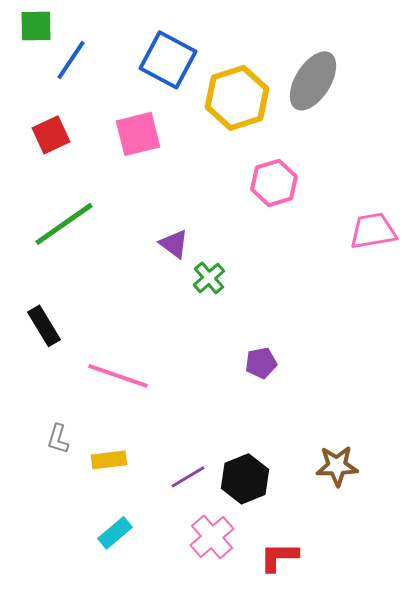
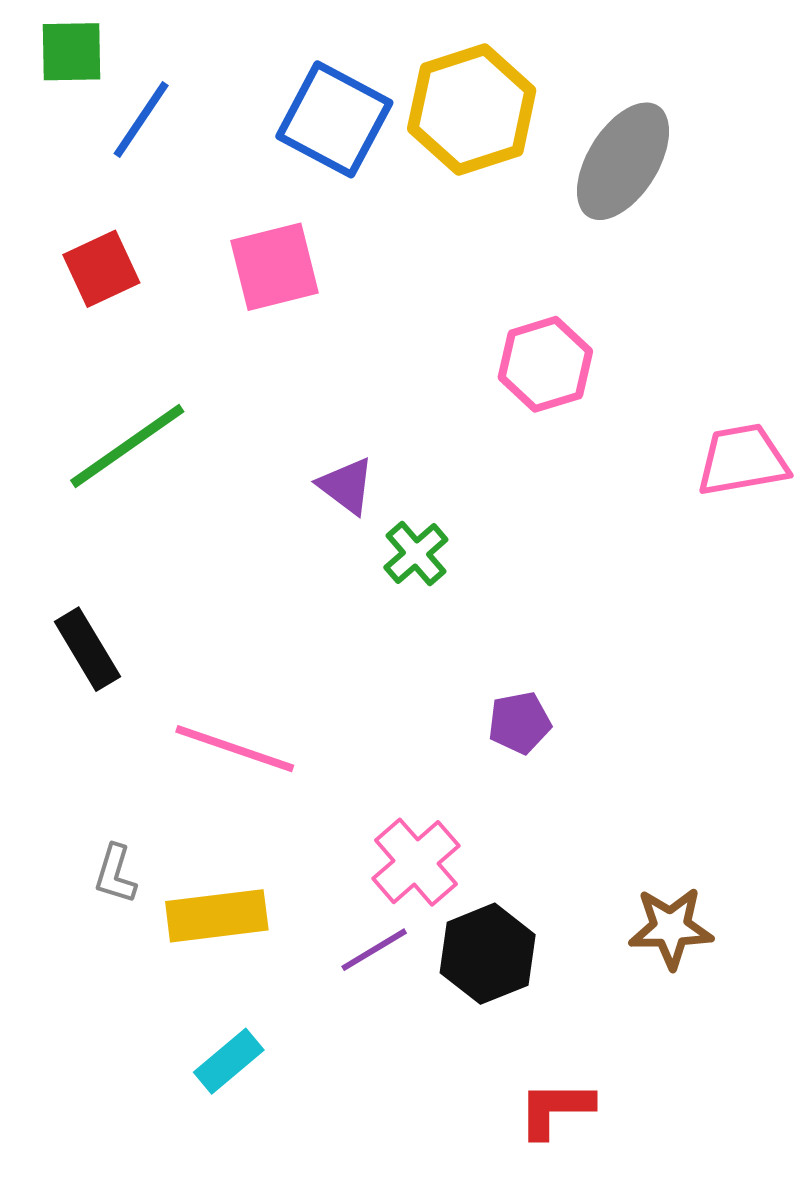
yellow hexagon: (237, 98) -> (472, 110), moved
yellow rectangle: (109, 460) -> (217, 916), size x1.4
pink cross: (212, 537) -> (416, 862), moved

